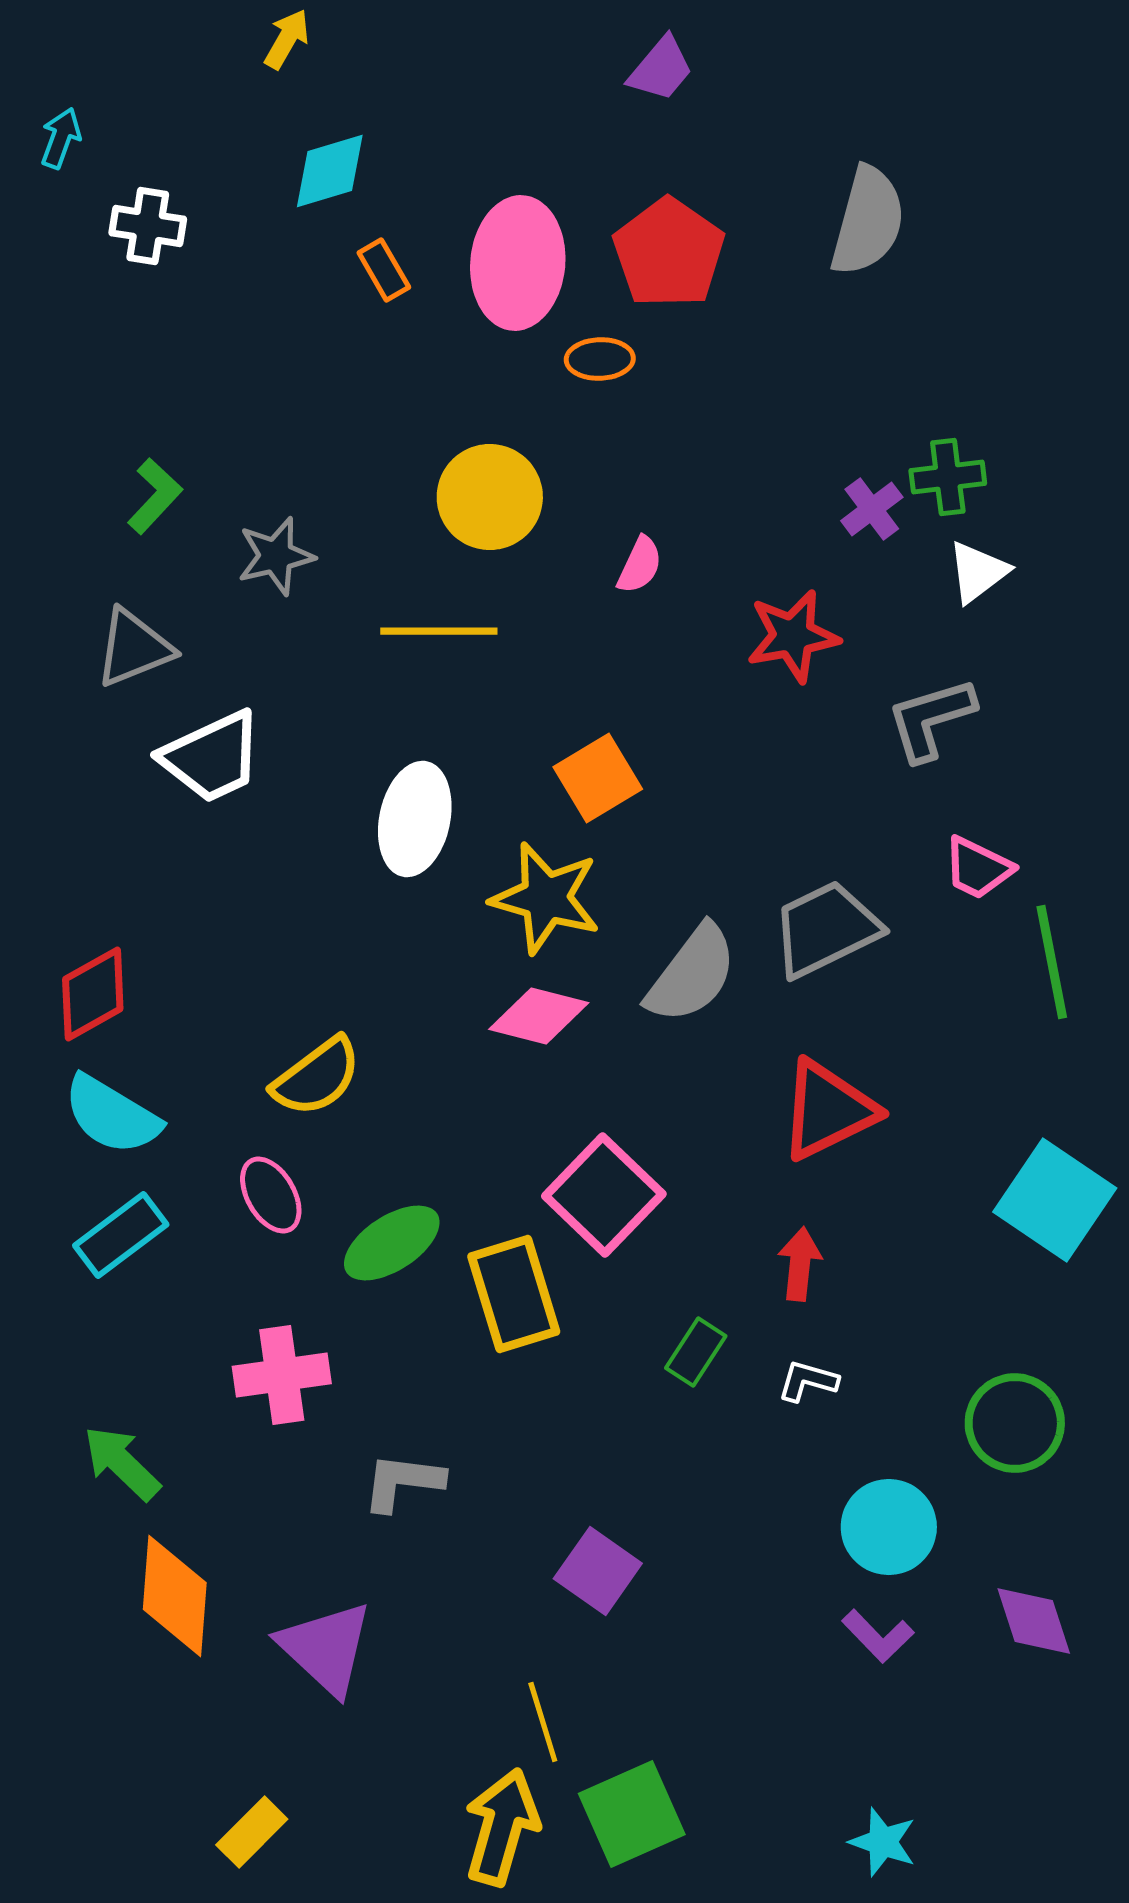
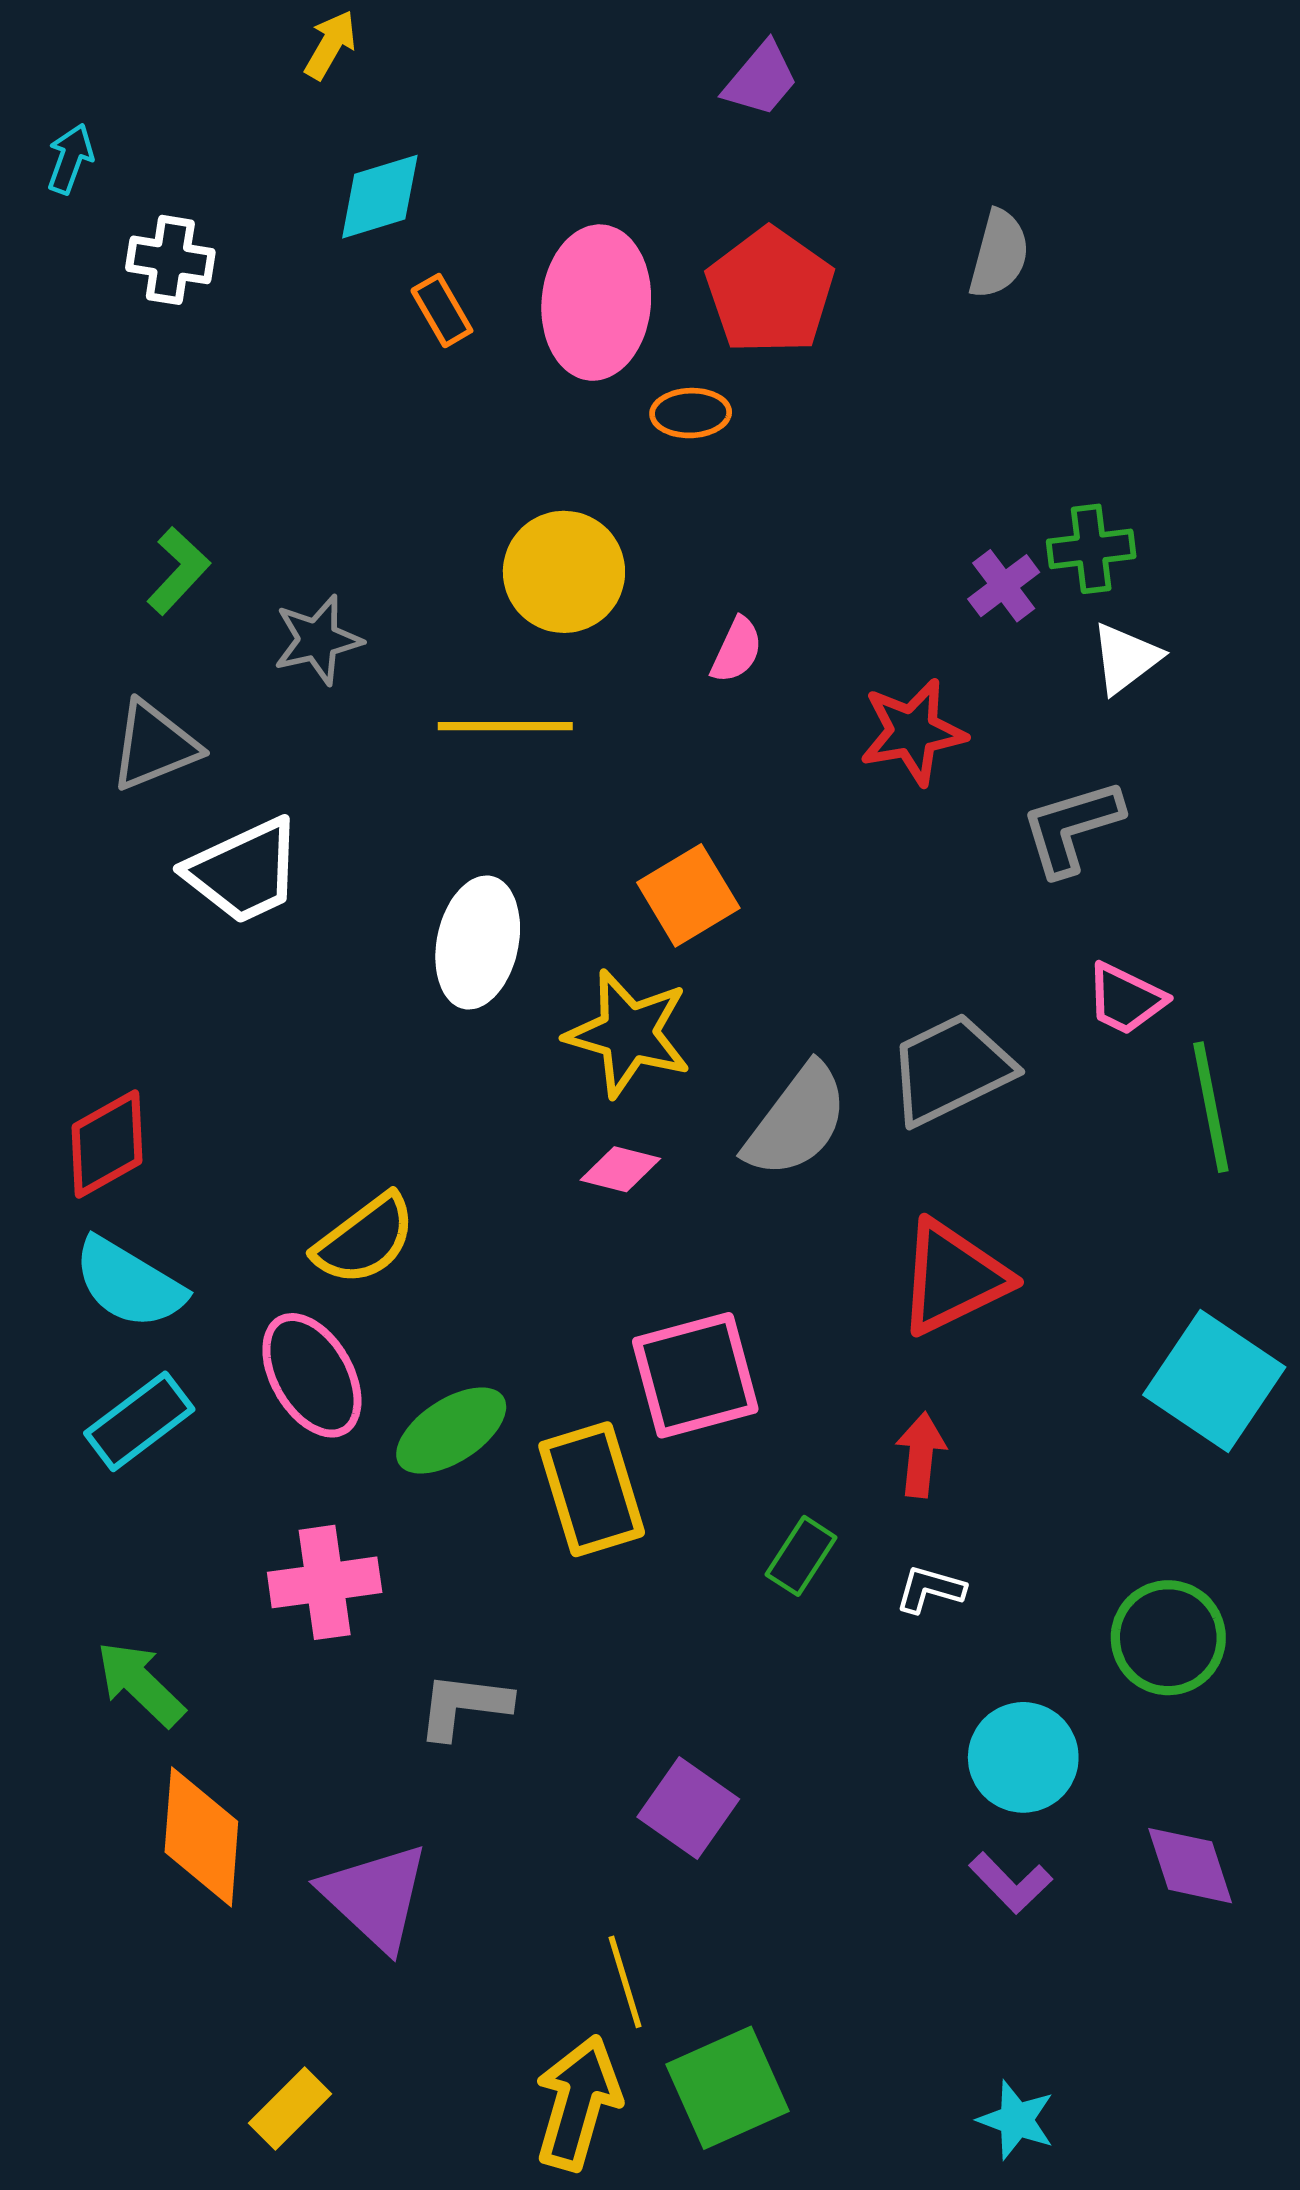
gray semicircle: (868, 221) -> (999, 254), size x0.7
pink diamond: (539, 1016) -> (620, 1169), size x0.7
pink ellipse: (271, 1195) -> (312, 1375), size x1.4
pink square: (604, 1195) -> (695, 1375), turned 31

